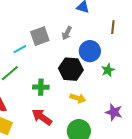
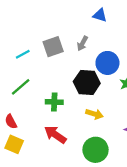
cyan line: (20, 49) -> (23, 54), moved

